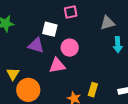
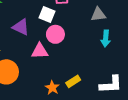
white square: (50, 29) -> (47, 14), moved
yellow rectangle: (93, 90) -> (73, 81), turned 32

